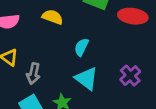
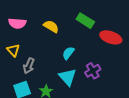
purple cross: (130, 76) -> (93, 71), moved

